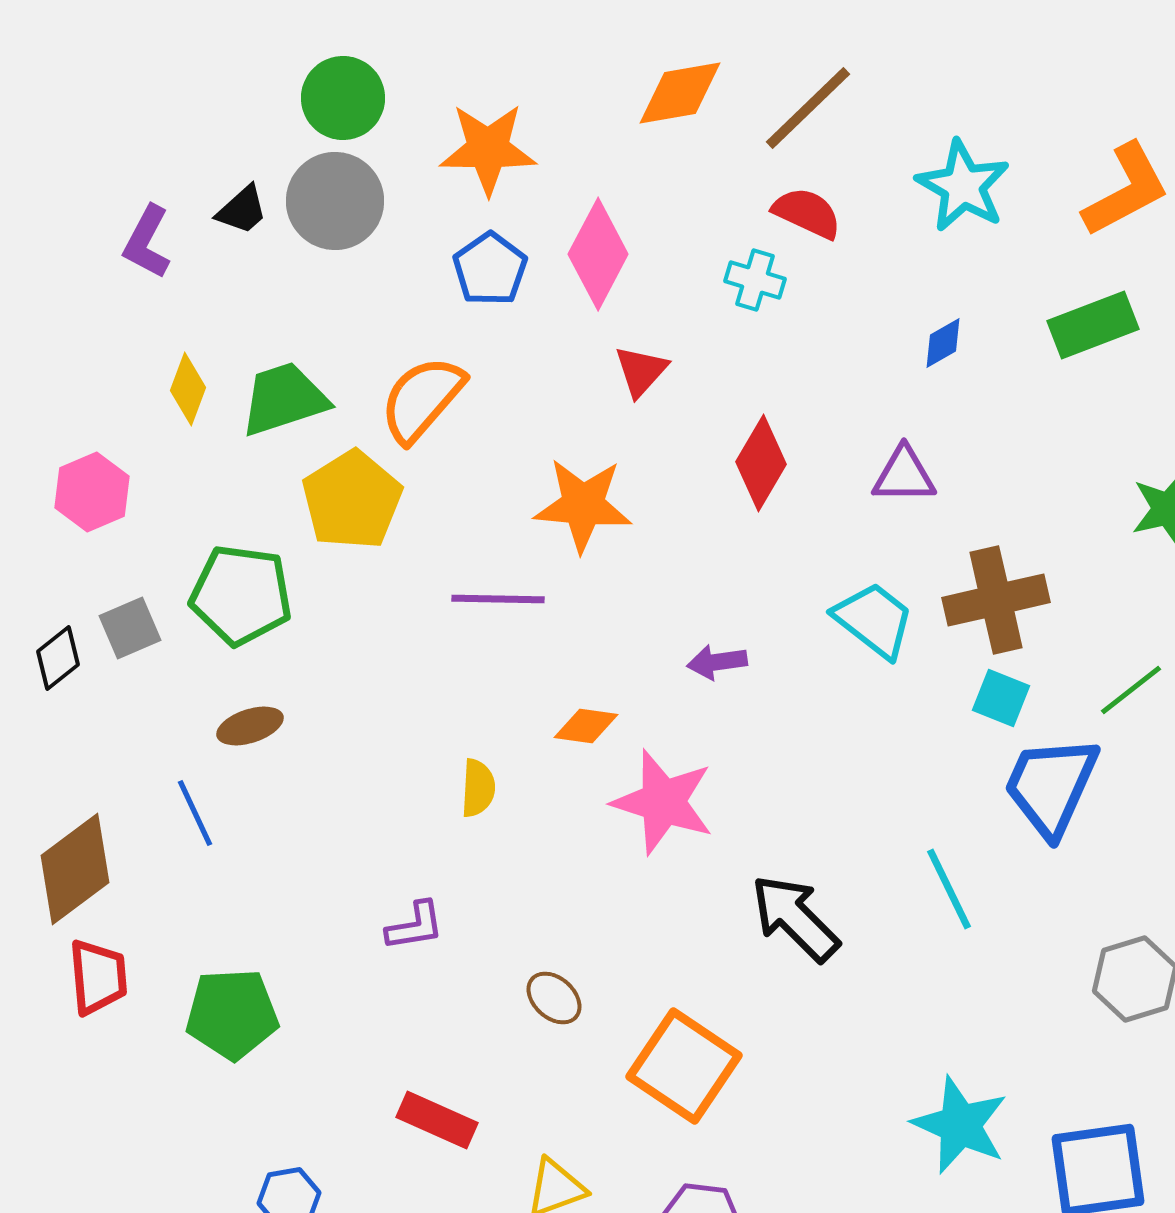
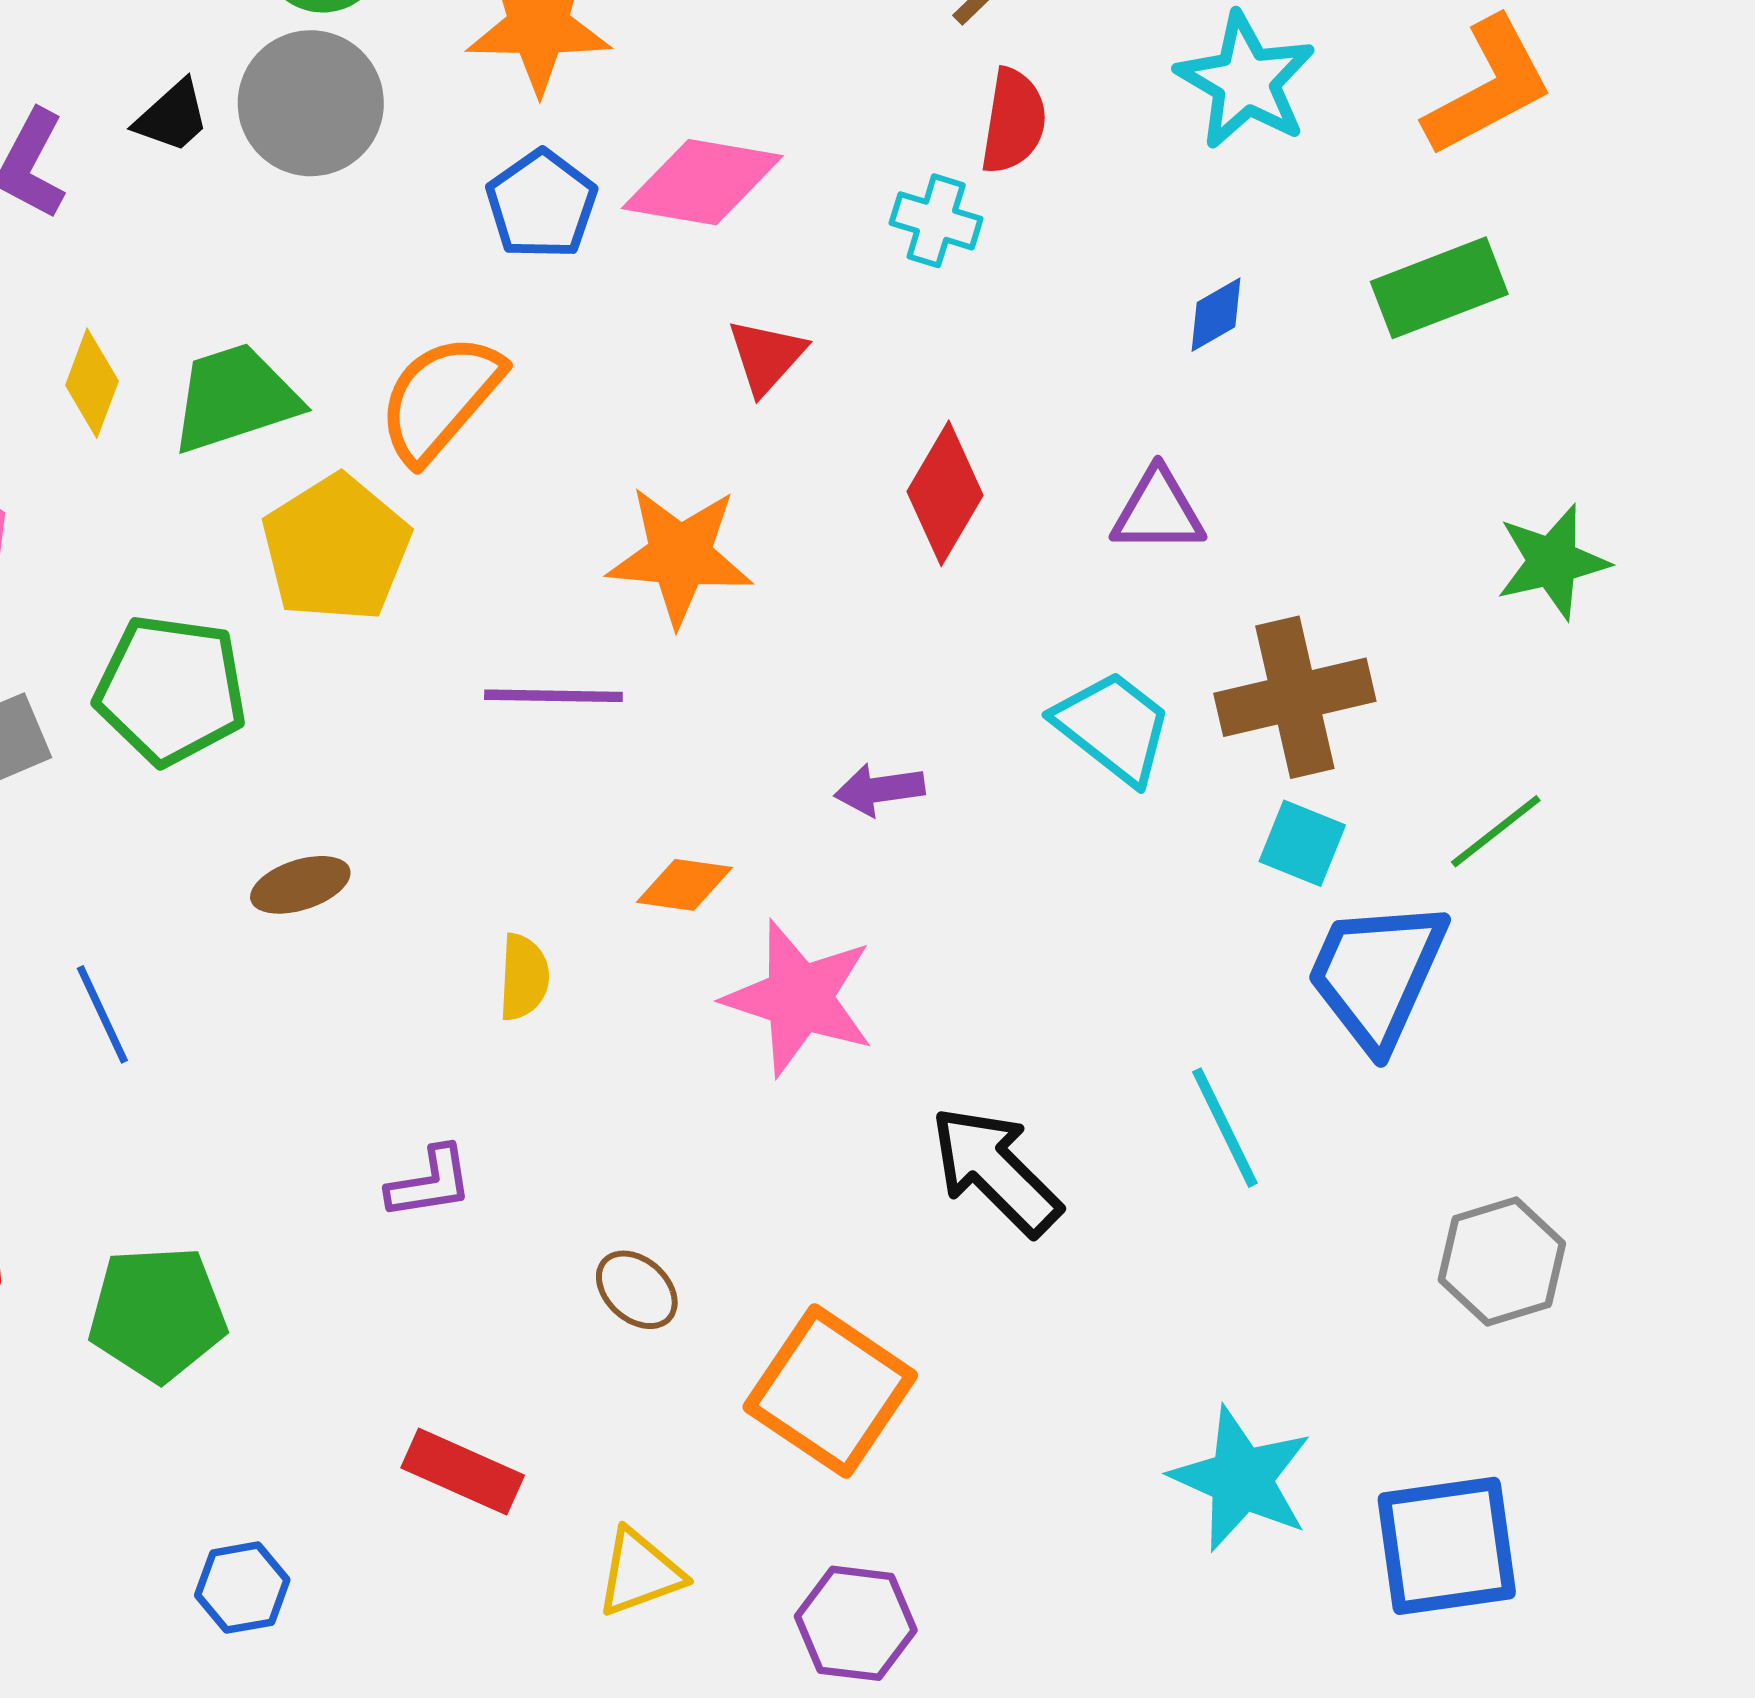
red semicircle: (807, 213) -> (1013, 121), turned 74
pink diamond: (598, 254) -> (702, 182), turned 72
brown ellipse: (250, 726) -> (300, 885), moved

